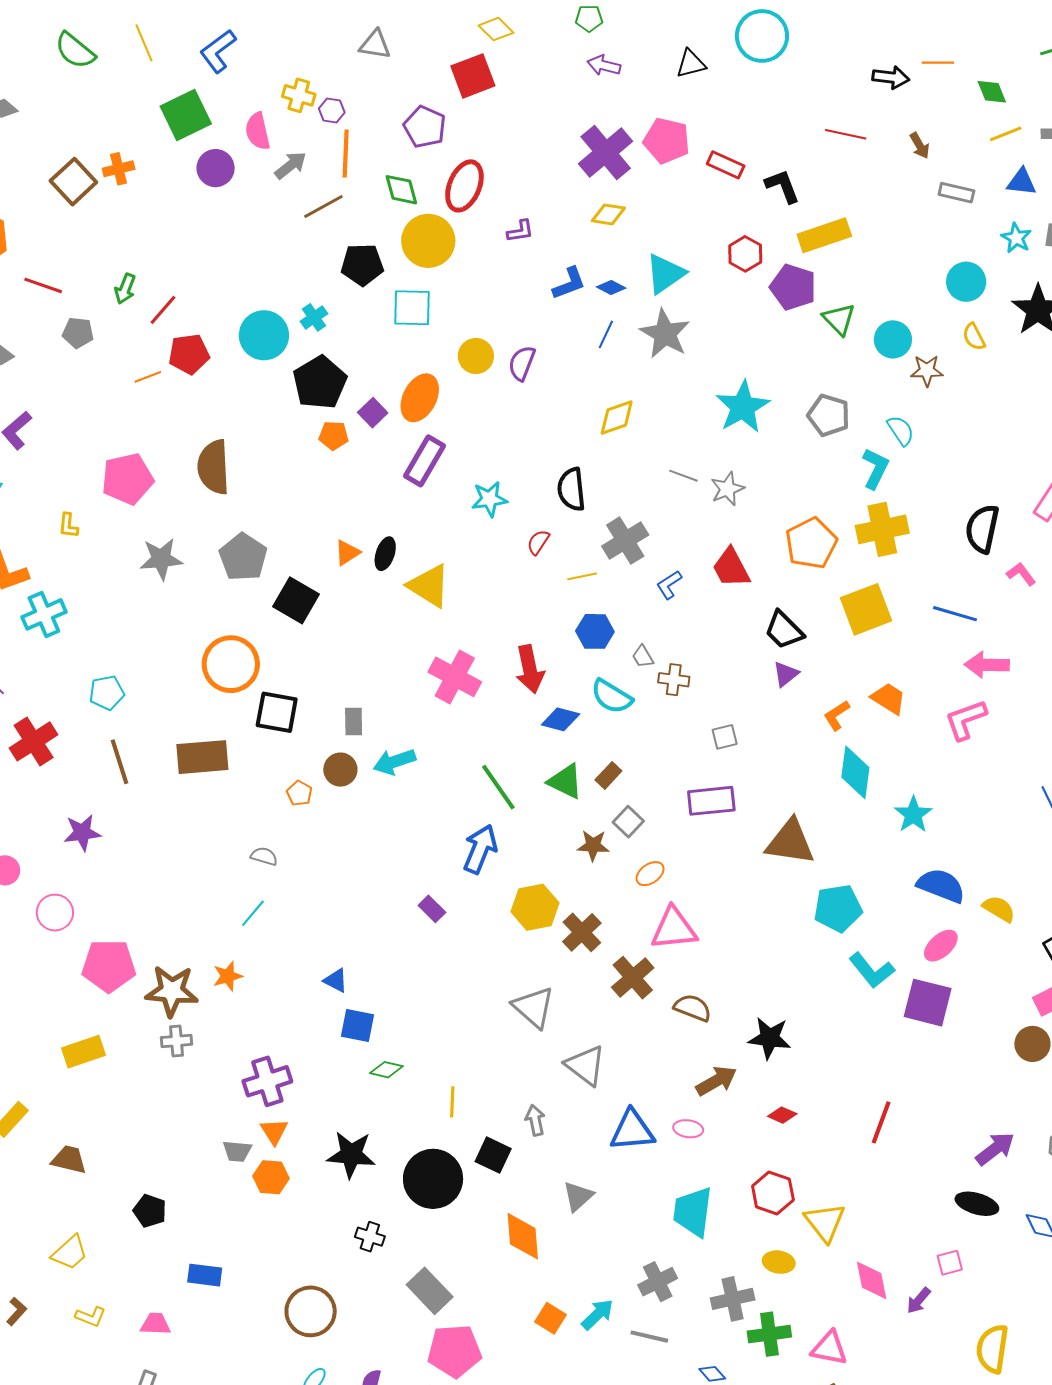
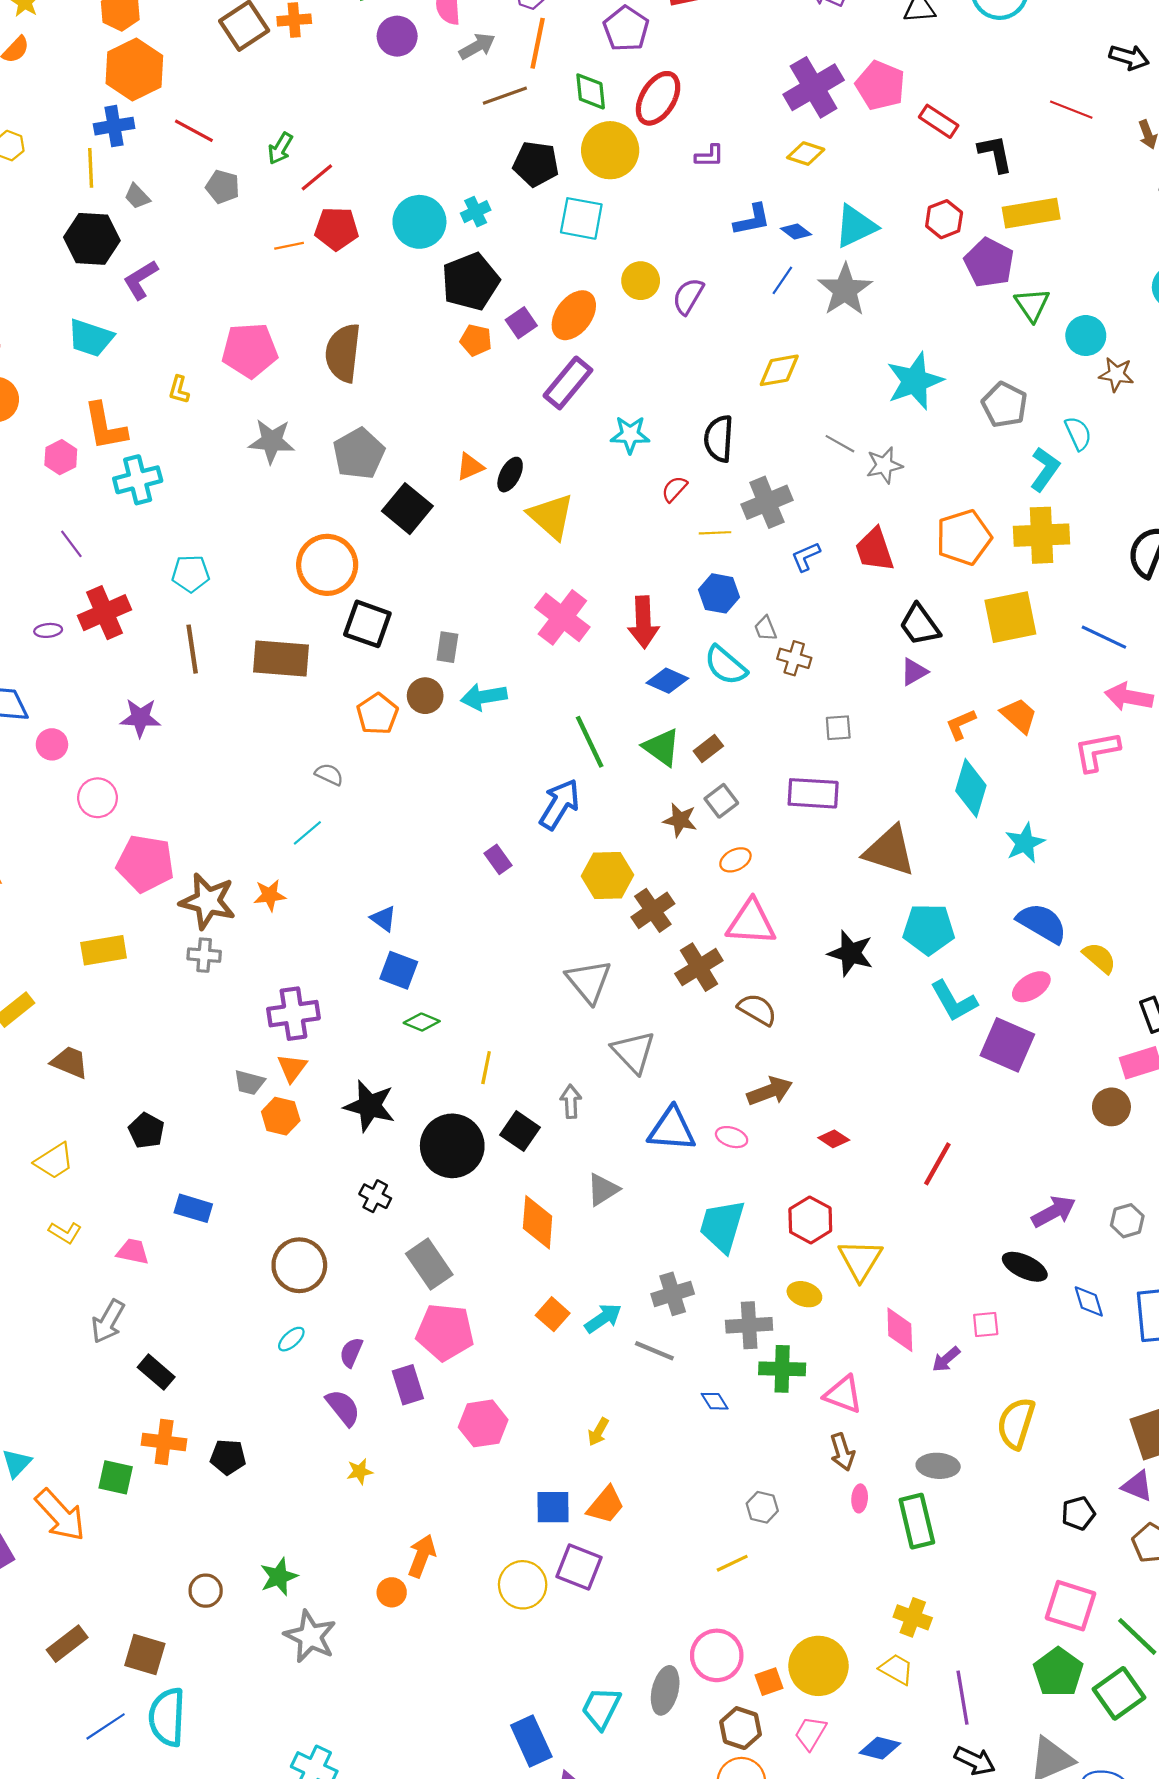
orange pentagon: (299, 793) -> (377, 714), size x1.5
black star: (769, 1038) -> (851, 953), moved

